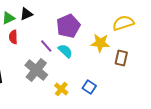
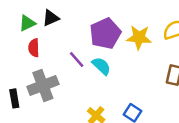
yellow star: (100, 43) -> (139, 37), moved
gray cross: (36, 70) -> (43, 85), moved, turned 30

